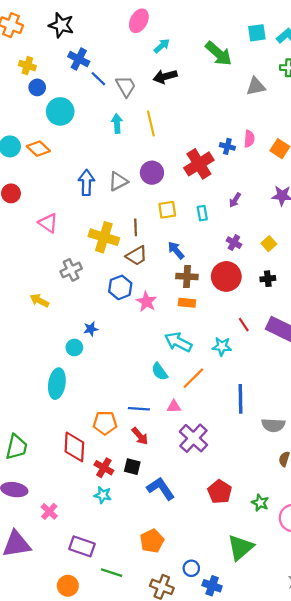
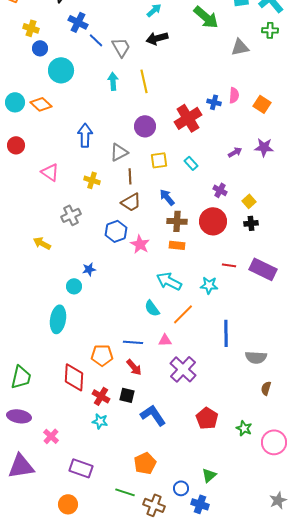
gray triangle: (118, 181) -> (119, 152), moved
purple arrow: (235, 200) -> (235, 152), moved, turned -152
cyan rectangle: (202, 213) -> (191, 163), turned -32
yellow cross: (104, 237) -> (92, 180), moved, size x0.6
yellow square: (269, 244) -> (249, 201), moved
red line: (244, 325) -> (229, 265), turned -48
green triangle: (240, 547) -> (209, 475), moved, size x0.6
green line: (112, 573) -> (125, 492), moved

